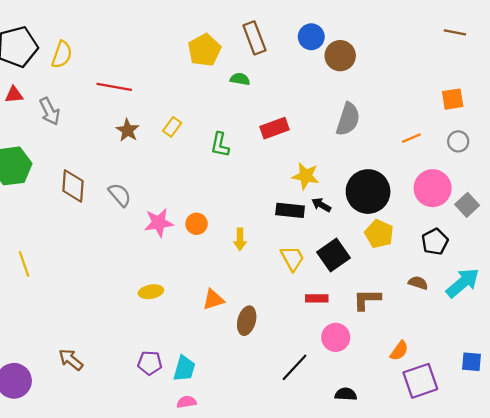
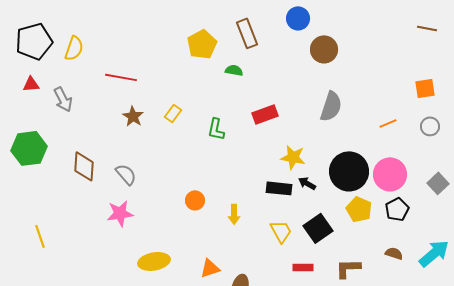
blue circle: (311, 37) -> (298, 18), moved
pink circle: (433, 188) -> (390, 174), moved
pink star: (159, 223) -> (120, 213), moved
black pentagon: (435, 242) -> (397, 209), moved
yellow ellipse: (151, 292) -> (154, 261), size x1.4

